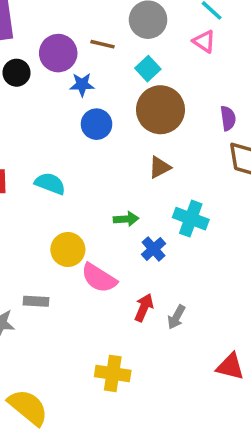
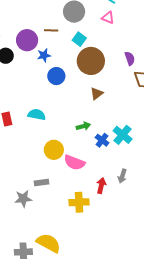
cyan cross: (191, 219) -> (123, 135), moved, turned 30
red arrow: (144, 308) -> (101, 186), moved
yellow cross: (113, 373) -> (79, 202), moved

